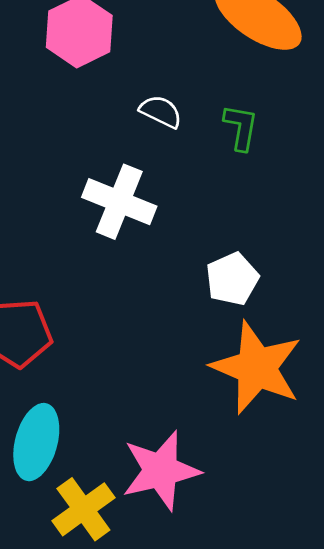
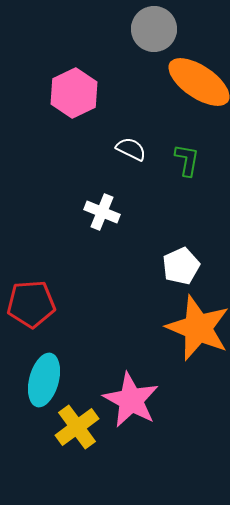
white cross: (119, 202) -> (102, 212), size x0.7
pink star: (161, 471) -> (131, 400), turned -30

